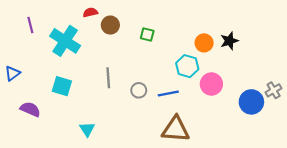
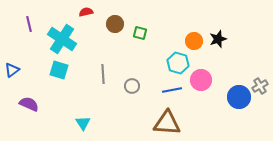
brown circle: (110, 25) -> (115, 24), moved
cyan square: (62, 86) -> (59, 70), moved
blue line: (168, 93) -> (172, 90), moved

